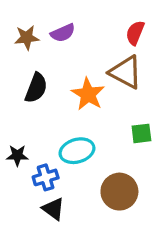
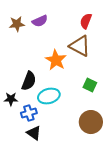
black semicircle: (36, 88) -> (29, 81), moved
green square: (141, 133) -> (90, 85), turned 32
brown circle: (119, 192) -> (91, 122), moved

